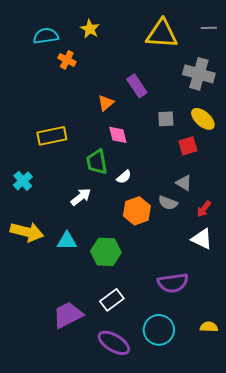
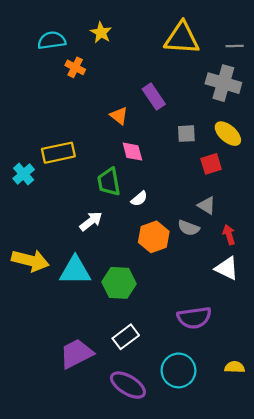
gray line: (209, 28) -> (235, 46), moved
orange triangle: (106, 103) -> (119, 116), turned -42
cyan cross: (23, 181) -> (24, 174), moved
red arrow: (204, 209) -> (229, 235), turned 126
cyan triangle: (67, 241) -> (75, 271), size x1.4

